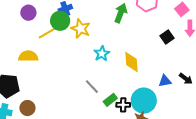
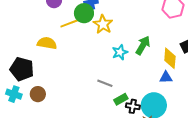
green arrow: (121, 13) -> (143, 45), moved
yellow diamond: (132, 62) -> (170, 58), moved
blue triangle: (165, 81) -> (166, 77), moved
gray line: (92, 87) -> (105, 83), turned -35

